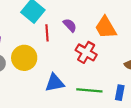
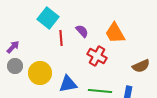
yellow circle: (24, 58) -> (40, 73), moved

